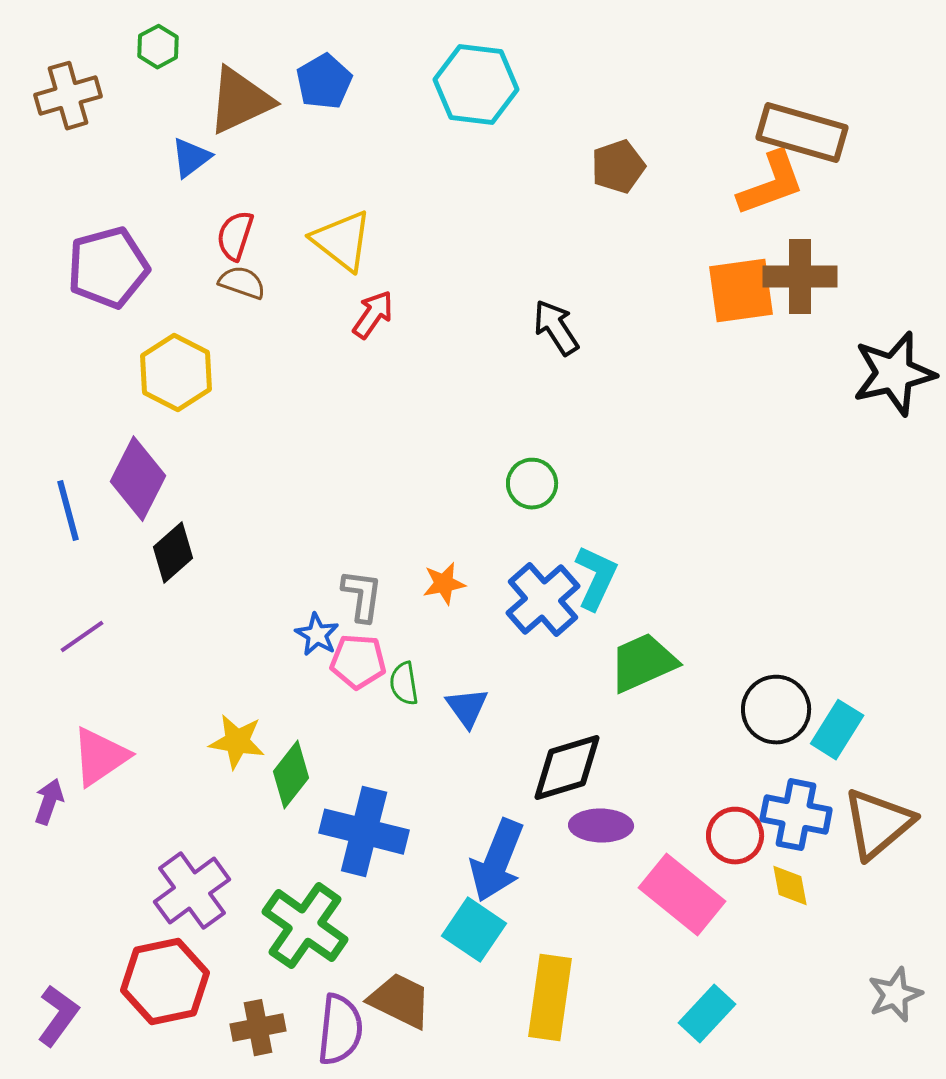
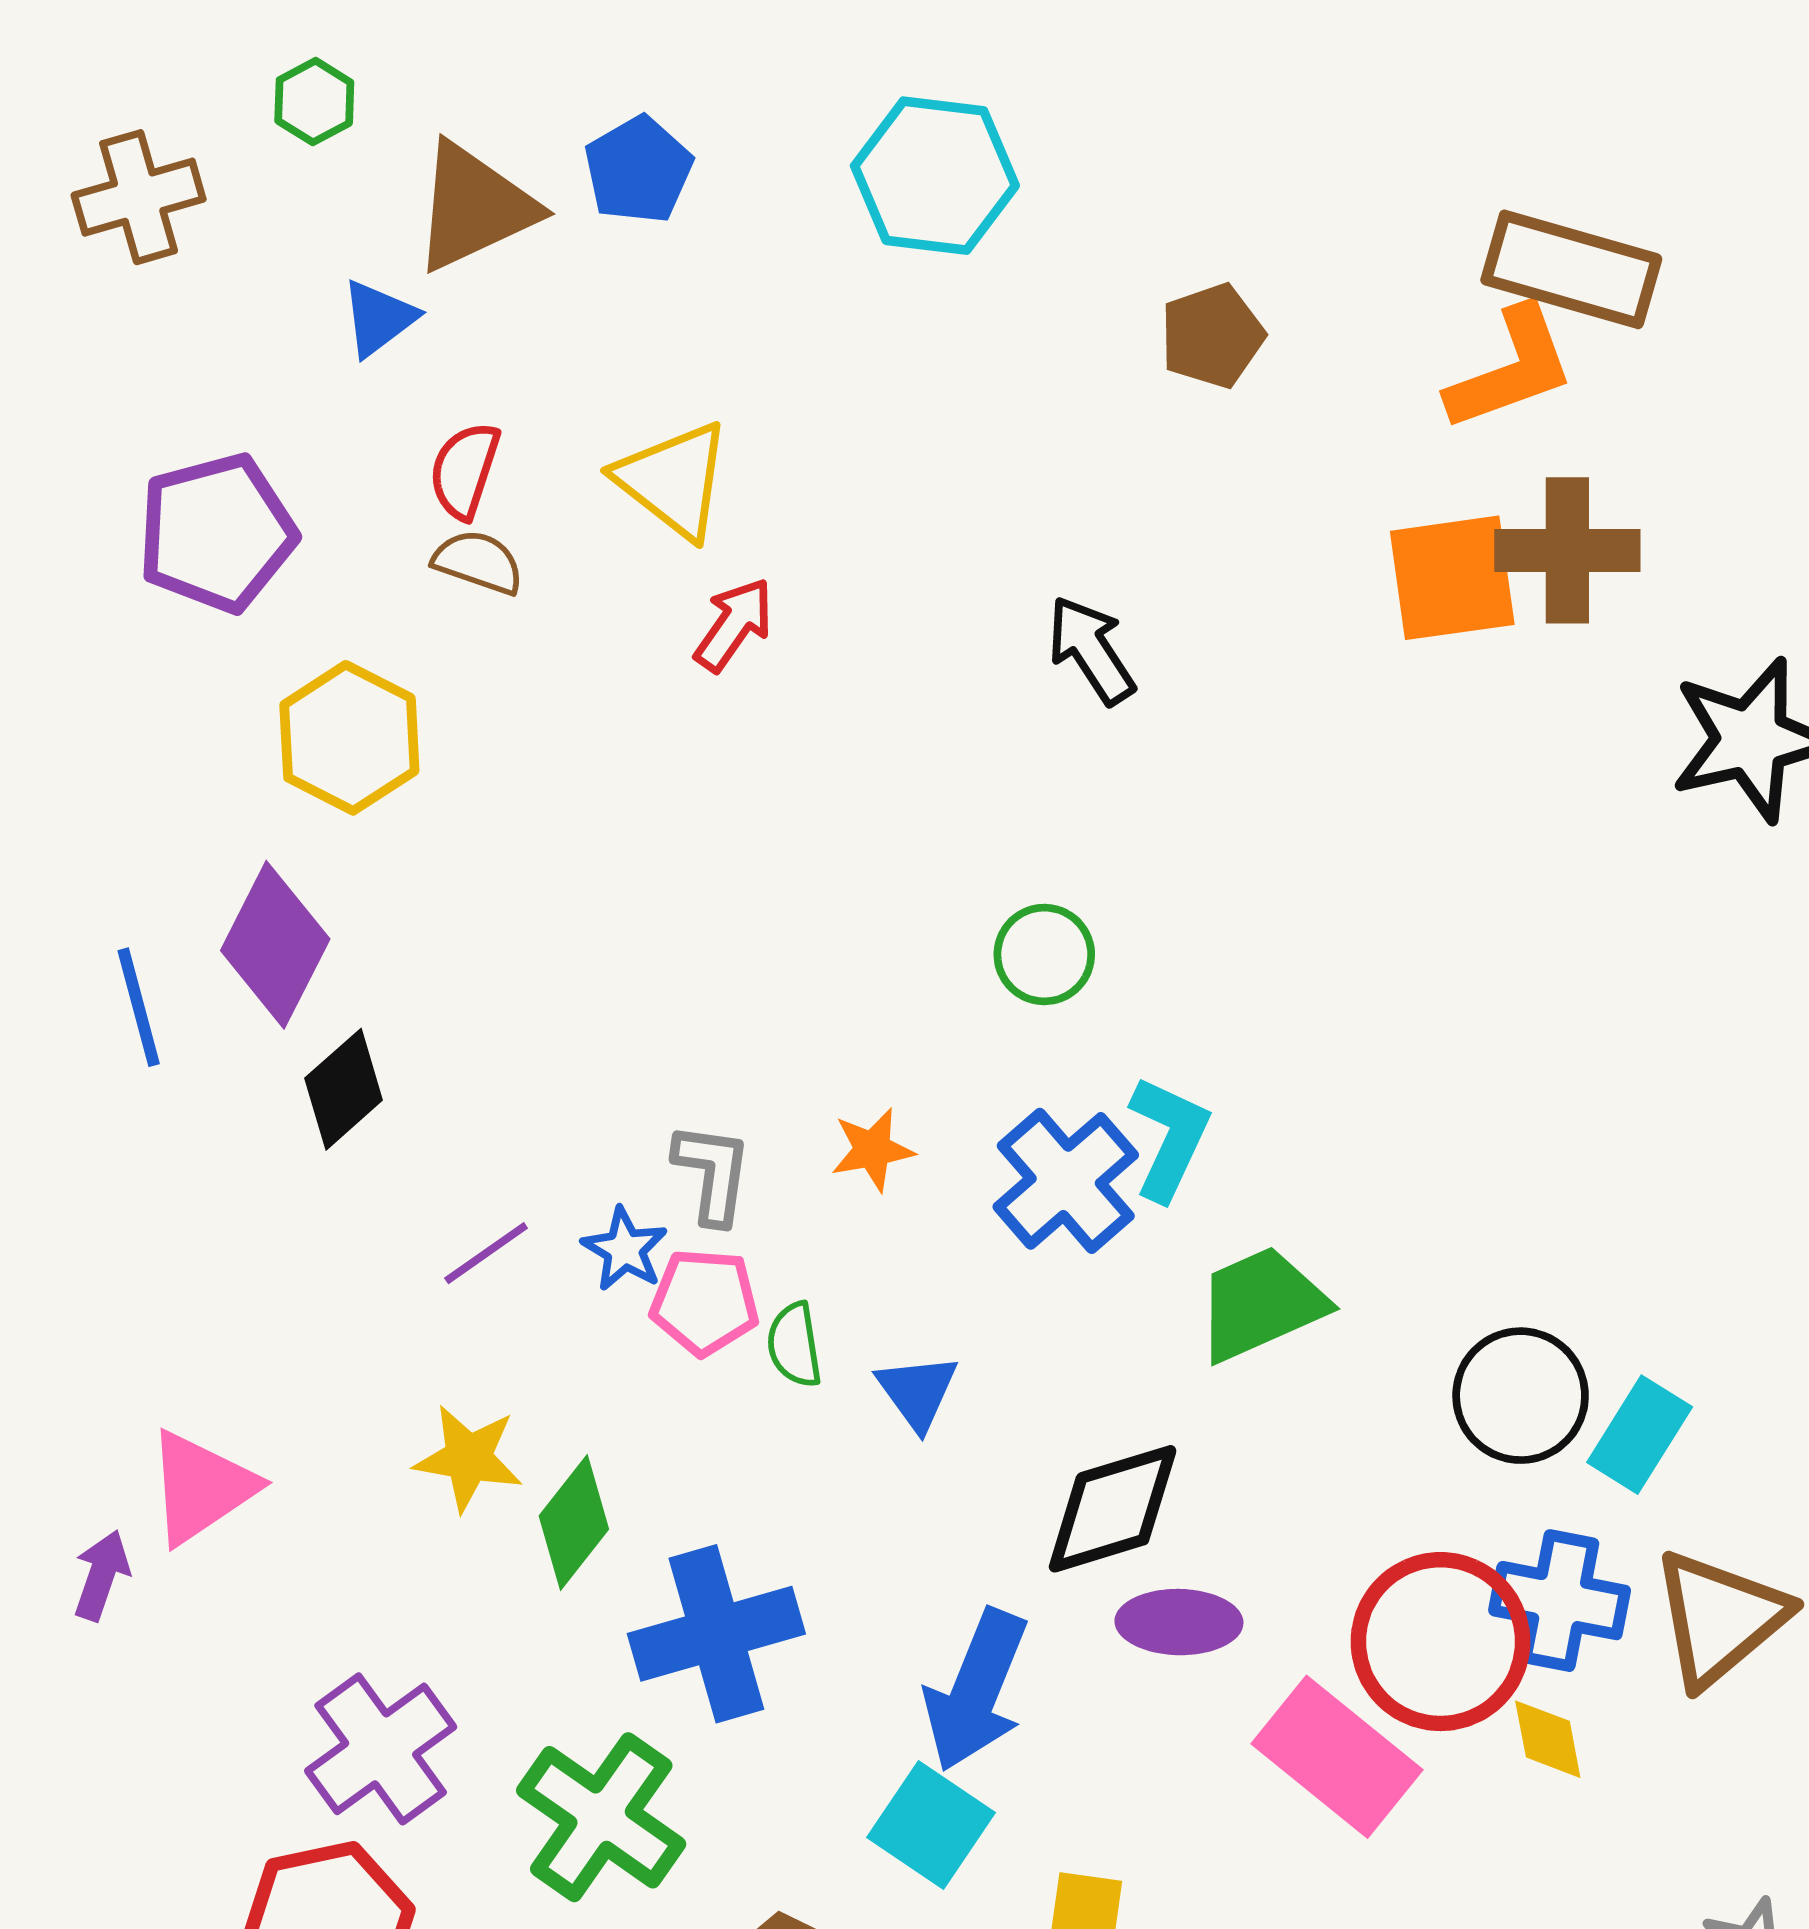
purple line: (82, 637) -> (486, 1253), moved
blue cross: (364, 832) -> (716, 1634), turned -30
red circle: (735, 836) -> (1441, 1642), size x1.6

